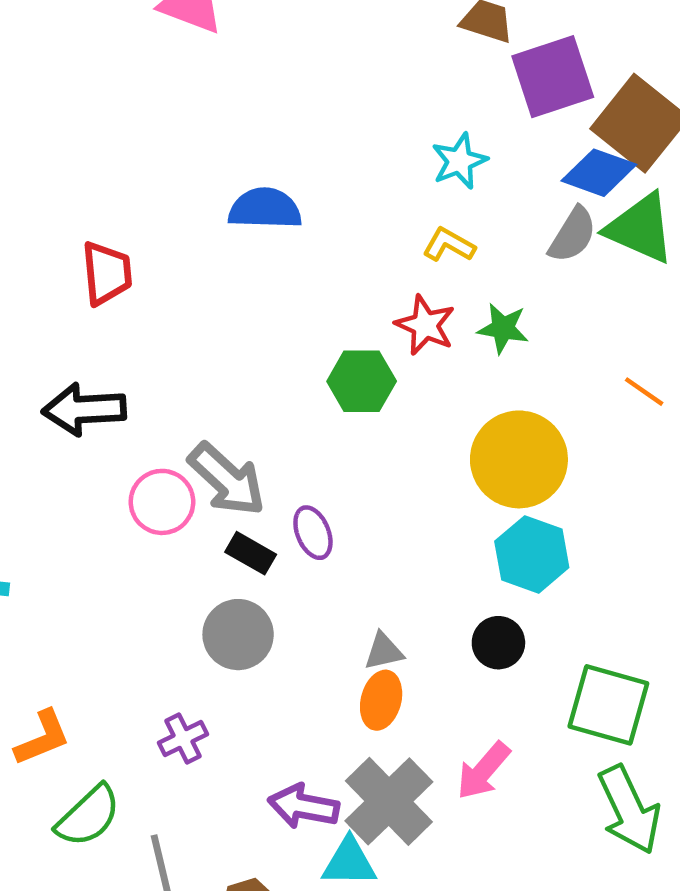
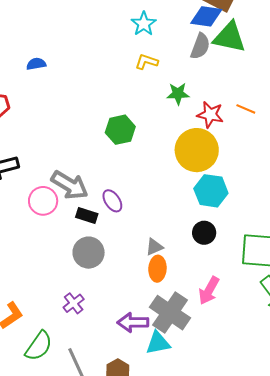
blue semicircle: (265, 209) -> (36, 64), moved, size x0.6
red star: (425, 325) -> (210, 115), moved

